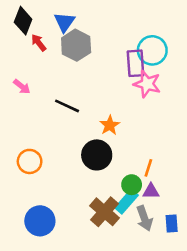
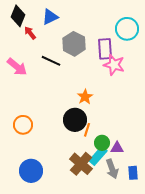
blue triangle: (64, 22) -> (50, 17), turned 30
gray hexagon: (76, 45) -> (74, 44), moved
cyan circle: (152, 50) -> (127, 29), moved
pink arrow: (22, 87) -> (17, 67), size x1.5
black line: (67, 106) -> (51, 61), moved
orange line: (148, 168) -> (87, 130), moved

